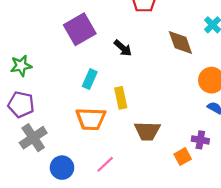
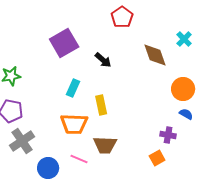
brown trapezoid: (147, 131) -> (105, 145), moved
purple cross: (200, 140) -> (168, 135), moved
pink line: (105, 164) -> (79, 159), moved, turned 66

